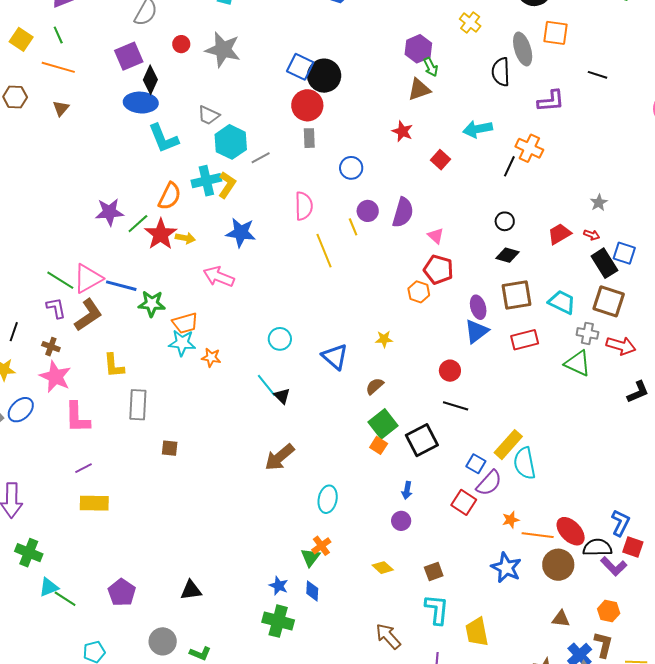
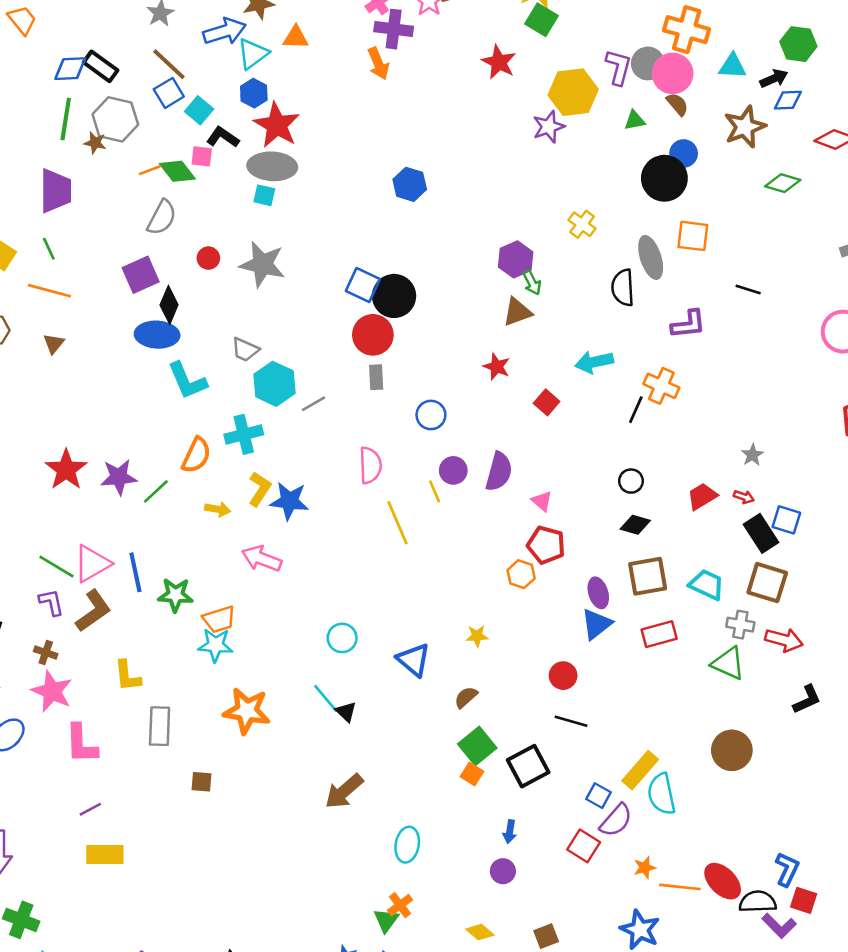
yellow L-shape: (227, 185) -> (260, 489), moved
red star: (161, 234) -> (66, 470), moved
blue line: (121, 286) -> (135, 572), turned 64
orange star: (211, 357) -> (247, 711), moved, size x1.8
brown circle: (558, 565) -> (732, 750), moved

